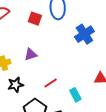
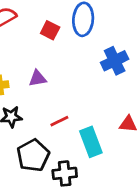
cyan rectangle: (75, 95) -> (91, 142), size x1.5

